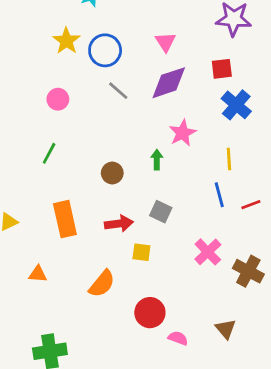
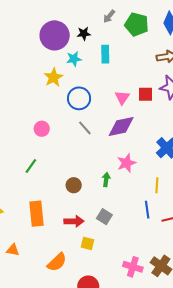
yellow star: (66, 41) -> (53, 77), moved
red square: (222, 69) -> (145, 94), moved
pink cross: (208, 252) -> (133, 267), moved, turned -36

